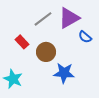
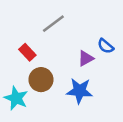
purple triangle: (69, 18) -> (86, 58), moved, size x0.6
brown circle: (46, 52) -> (41, 80), moved

